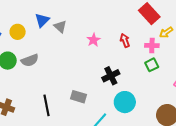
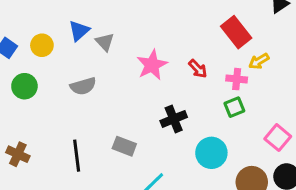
pink star: (93, 40) -> (152, 65), size x1.5
red arrow: (125, 40) -> (198, 69), turned 152
gray semicircle: (30, 60) -> (83, 86), moved
cyan circle: (125, 102) -> (211, 153), moved

